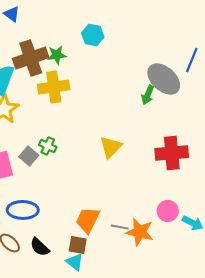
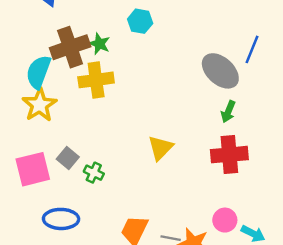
green star: (57, 55) -> (99, 44), turned 30
green arrow: (148, 95) -> (228, 112), moved
green cross: (48, 146) -> (94, 173), moved

